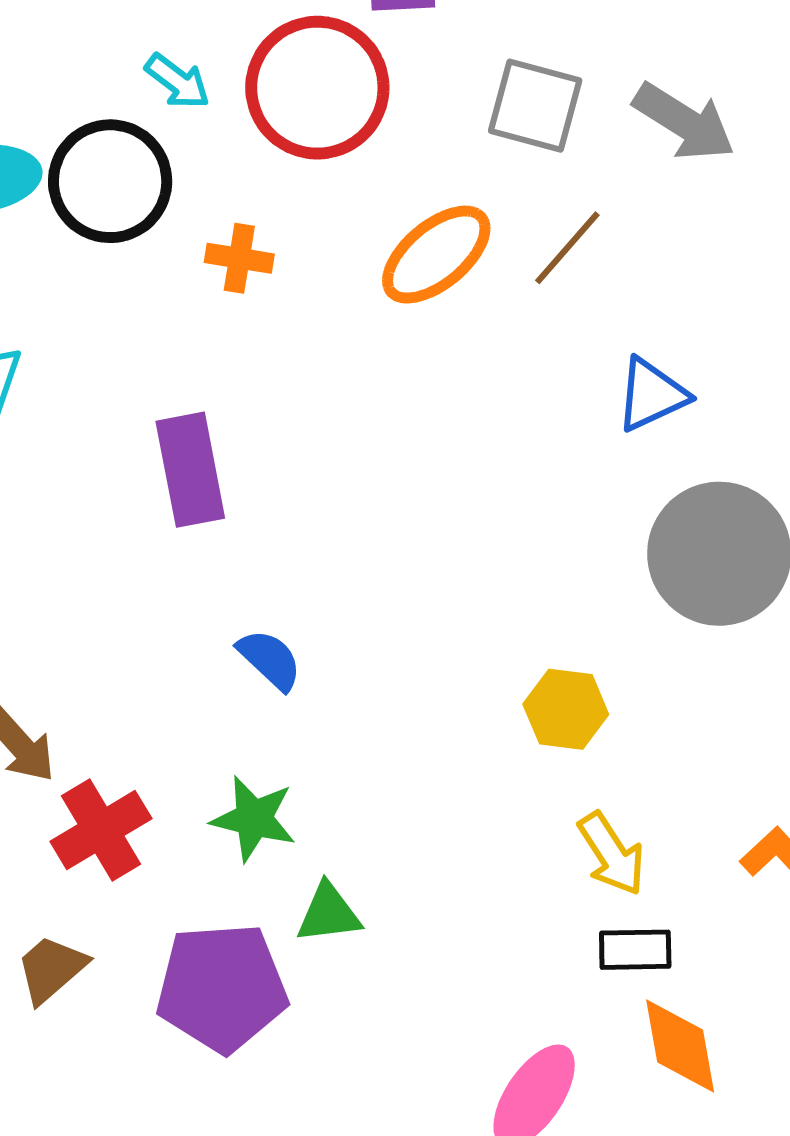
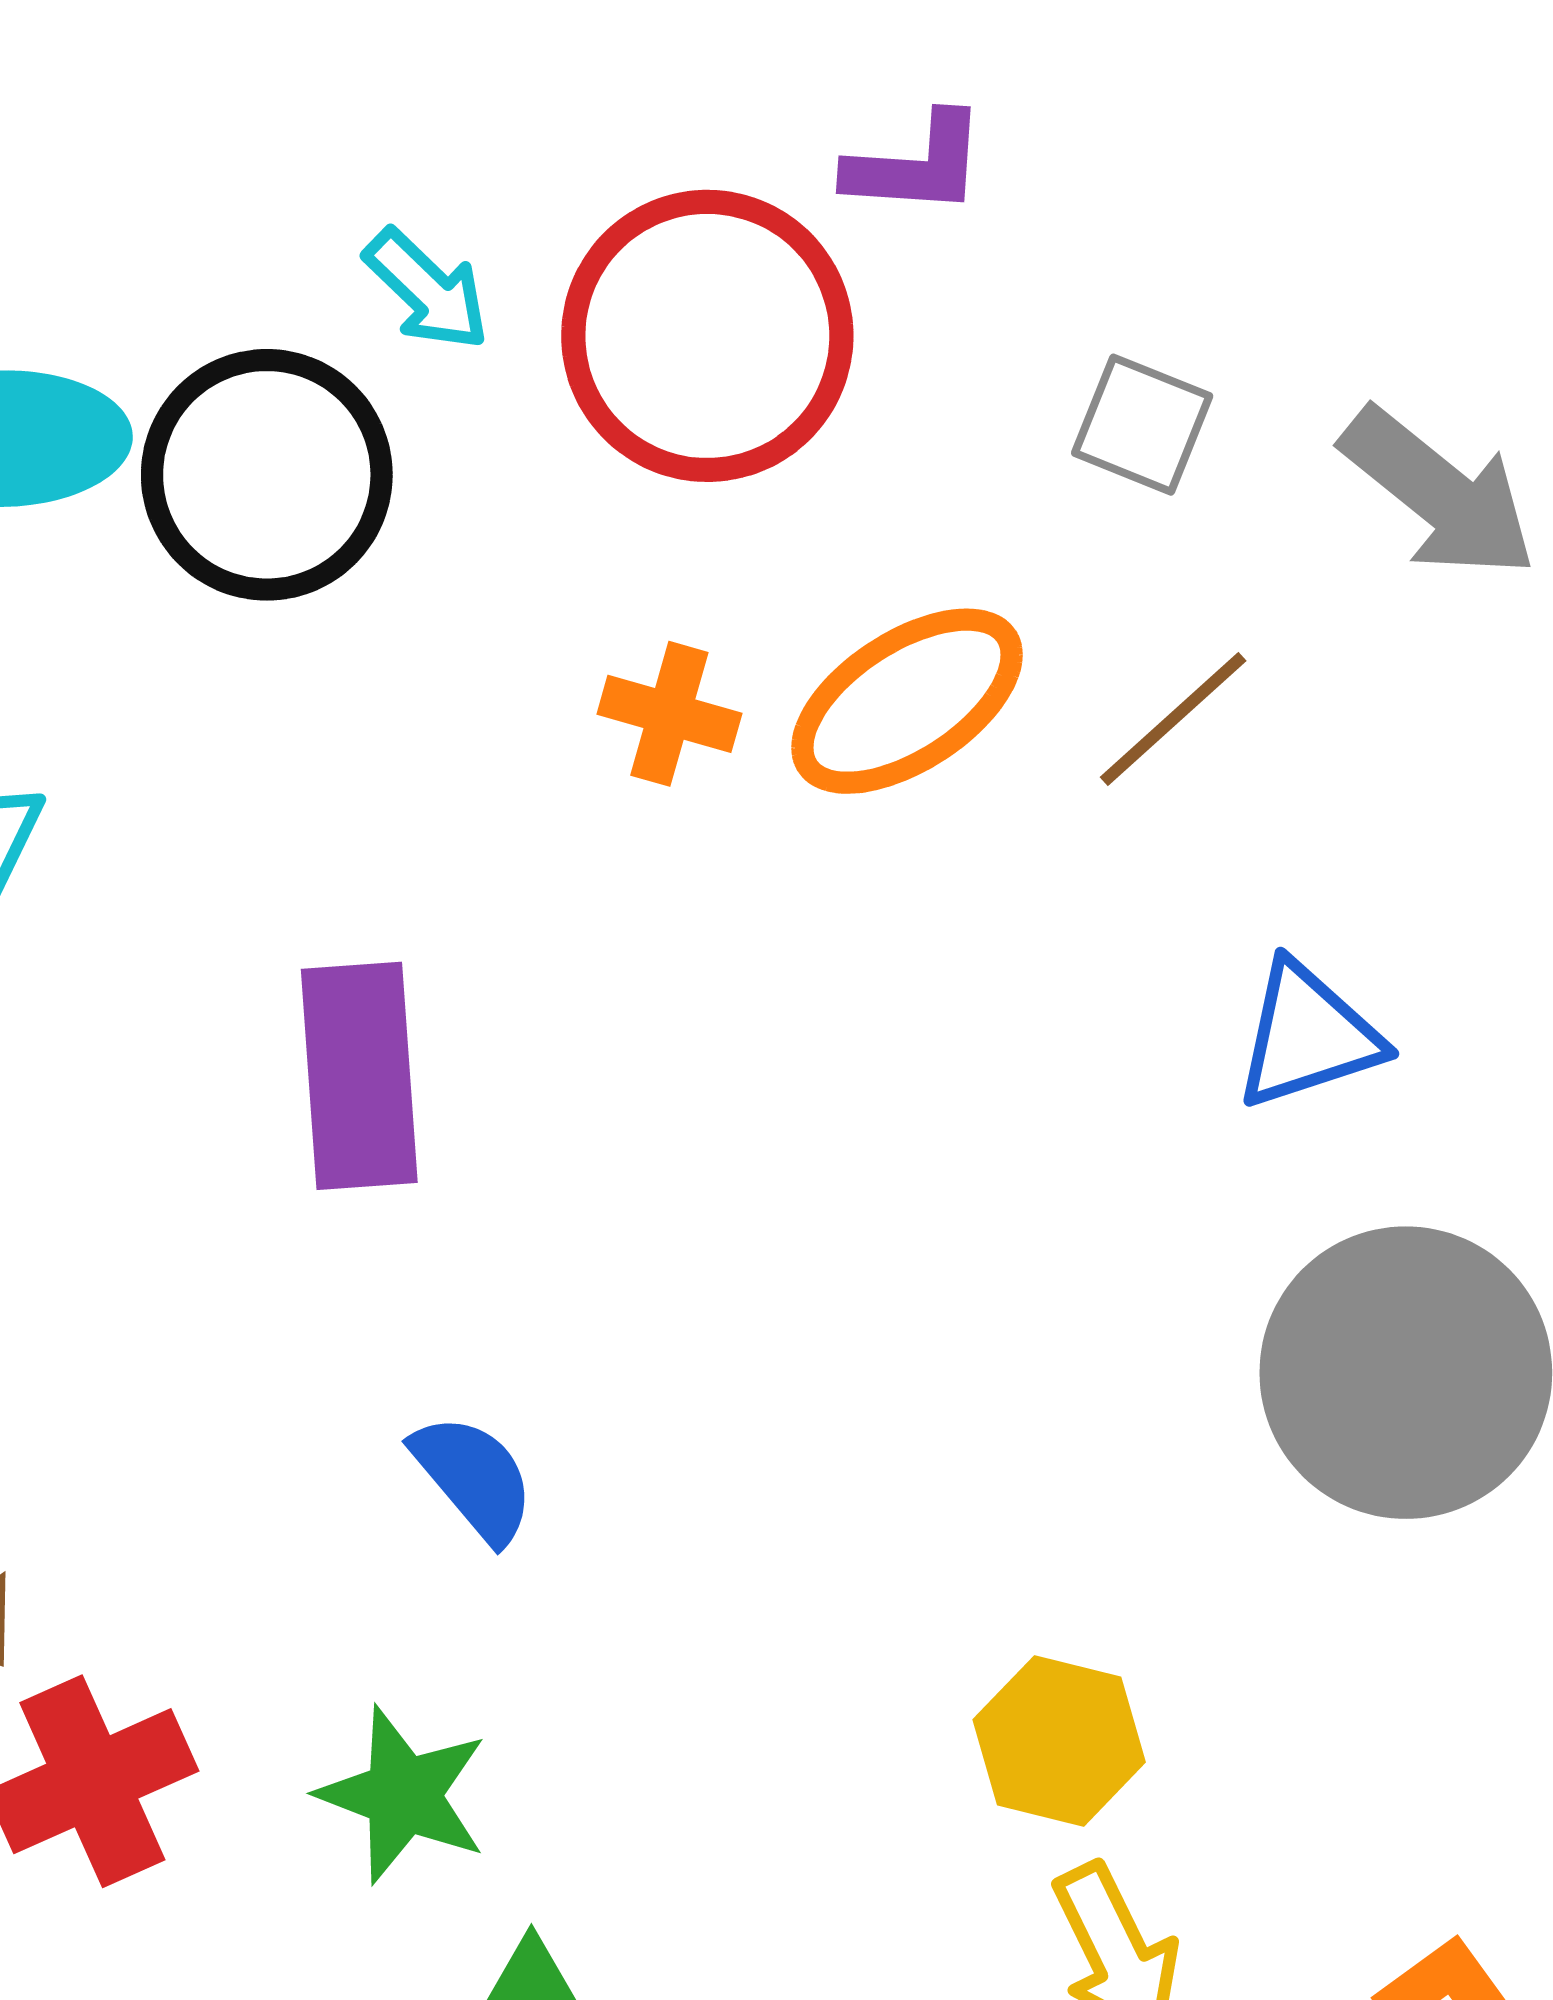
gray square: (535, 106) -> (1142, 425), size x0.7
orange cross: (239, 258) -> (669, 714), moved
yellow hexagon: (566, 709) -> (1059, 1741), moved

